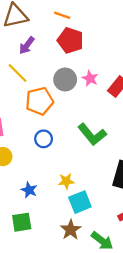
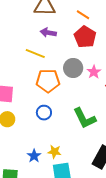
purple arrow: (27, 45) -> (48, 33), turned 49
yellow line: (18, 73) -> (35, 54), turned -36
blue star: (29, 190) -> (34, 156), moved

